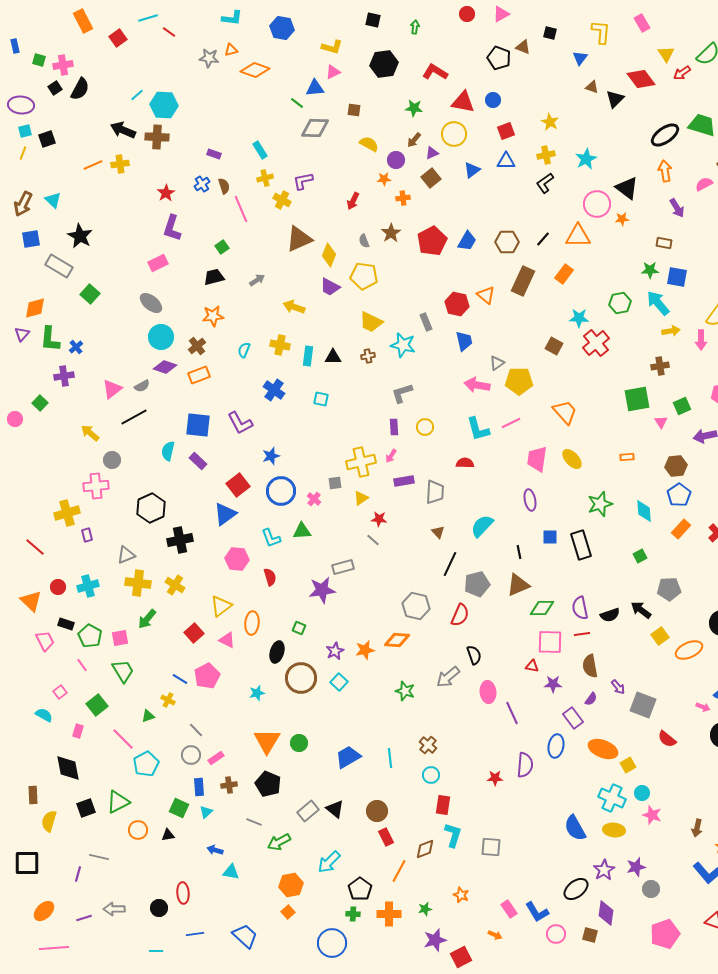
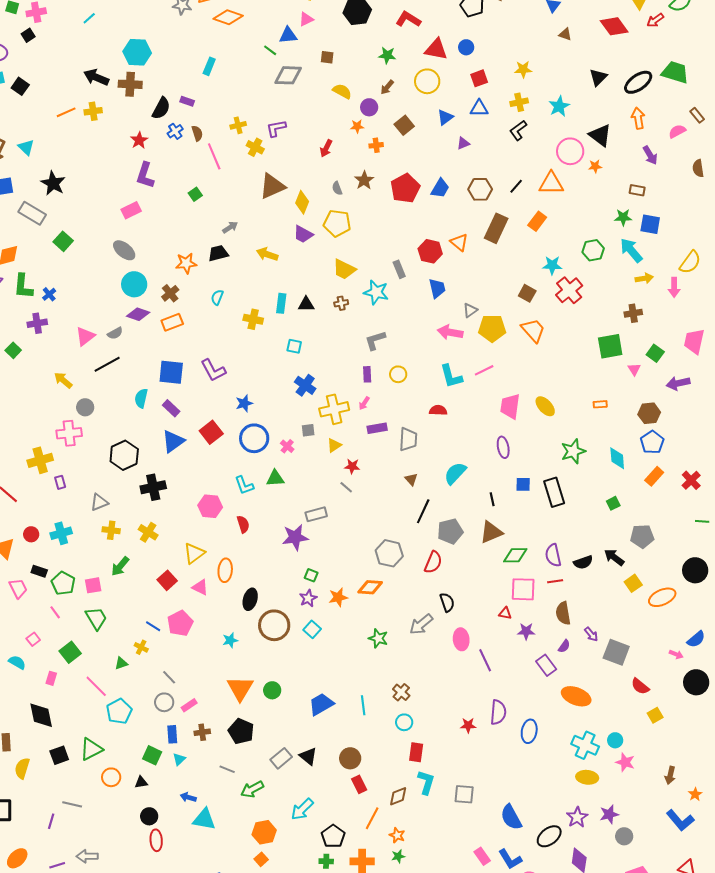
black semicircle: (80, 89) -> (161, 108), moved
cyan line: (137, 95) -> (89, 18), moved
black triangle: (615, 99) -> (598, 77), moved
yellow star: (550, 122) -> (523, 69), turned -30
black square: (47, 139) -> (20, 86), turned -36
cyan rectangle: (260, 150) -> (209, 66), moved, turned 54
purple triangle: (432, 153) -> (463, 143), moved
black trapezoid: (214, 277) -> (218, 253), moved
yellow cross: (280, 345) -> (253, 319), moved
blue cross: (274, 390) -> (305, 385), moved
green square: (682, 406) -> (655, 353), turned -30
orange trapezoid: (565, 412) -> (533, 330), moved
blue triangle: (225, 514) -> (173, 441), moved
yellow cross: (138, 583) -> (111, 530), size x0.7
green square: (299, 628) -> (311, 575), moved
blue ellipse: (556, 746) -> (529, 731), moved
yellow square: (628, 765) -> (655, 715), moved
blue semicircle: (575, 828) -> (511, 817), moved
cyan triangle: (231, 872) -> (204, 819), size x1.4
orange star: (461, 895) -> (397, 835), moved
black circle: (159, 908) -> (149, 816), moved

